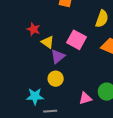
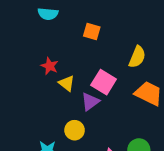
purple triangle: (58, 56) -> (90, 102), moved

